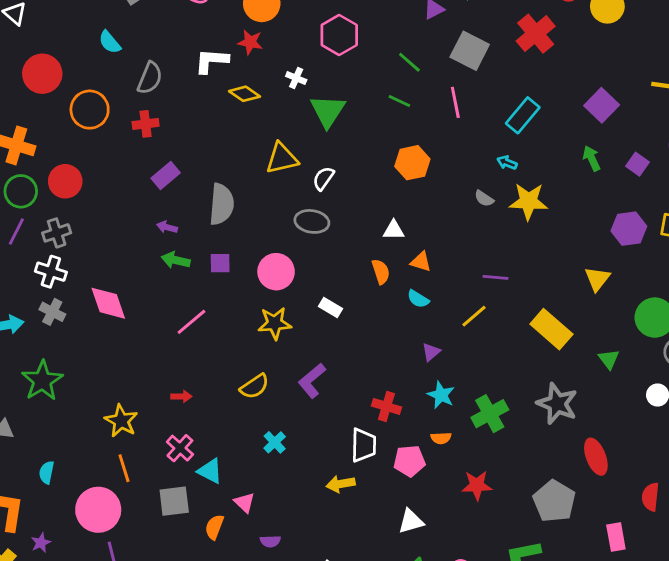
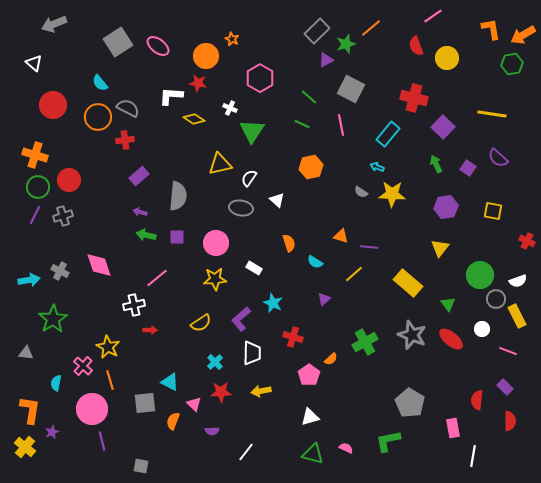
red cross: (536, 34) -> (414, 98), moved, turned -36
gray semicircle: (150, 78) -> (128, 108), turned -85
orange circle: (90, 110) -> (98, 117), moved
purple hexagon: (629, 229) -> (446, 207), moved
white triangle: (394, 230) -> (277, 200), moved, turned 42
orange triangle: (421, 262) -> (341, 236), moved
white cross: (51, 272) -> (134, 305), moved, turned -30
cyan star: (441, 395) -> (273, 303), moved
orange semicircle: (441, 438) -> (331, 359), turned -40
white trapezoid: (364, 445) -> (252, 353), moved
pink cross: (180, 448) -> (83, 366), moved
red ellipse: (596, 457) -> (451, 339), moved, turned -30
pink pentagon: (409, 461) -> (309, 375), turned -30
red star: (477, 485) -> (221, 392), moved

